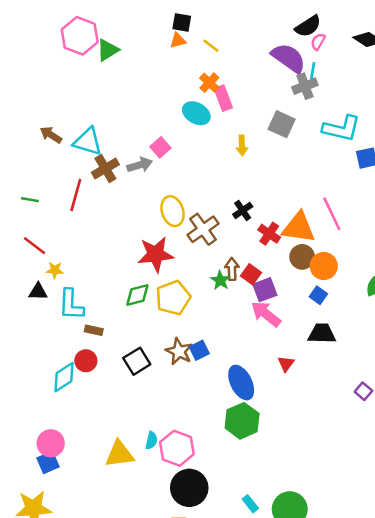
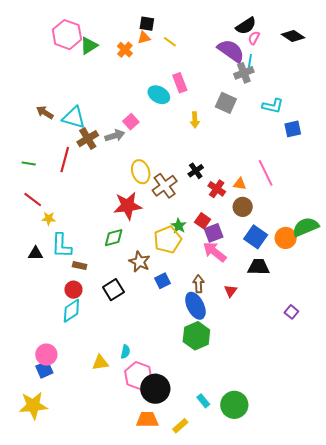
orange cross: (209, 83) -> (125, 50), moved
cyan L-shape: (341, 128) -> (273, 106), size x0.7
orange triangle: (299, 228) -> (240, 184), size x0.5
orange circle: (324, 266) -> (286, 238), moved
brown arrow: (232, 269) -> (199, 284), moved
black triangle: (38, 292) -> (36, 253), moved
blue square: (318, 295) -> (256, 237), size x1.6
yellow pentagon: (173, 298) -> (168, 240), moved
brown star: (179, 351) -> (140, 262), moved
cyan diamond: (64, 377) -> (71, 311), moved
pink hexagon: (177, 448) -> (138, 376), moved
yellow triangle: (119, 454) -> (100, 363), size x0.7

